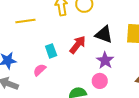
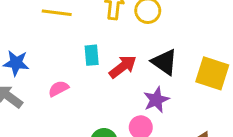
cyan rectangle: (51, 51) -> (92, 55), moved

